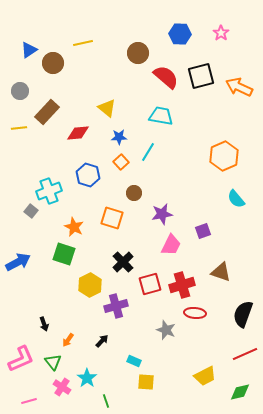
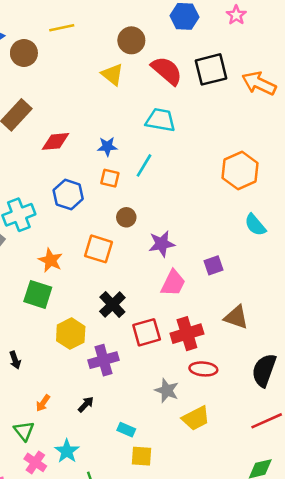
yellow triangle: (107, 108) -> (112, 74), moved
orange square: (121, 162) -> (110, 178), turned -35
black arrow: (44, 324) -> (15, 360), moved
yellow trapezoid: (205, 376) -> (196, 418), moved

